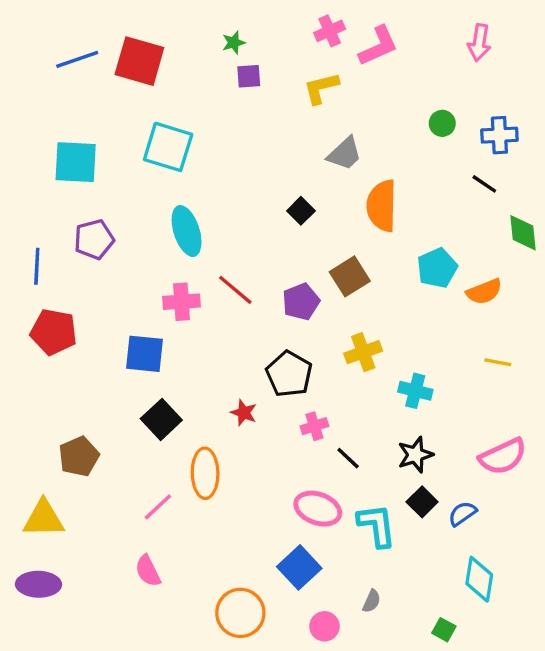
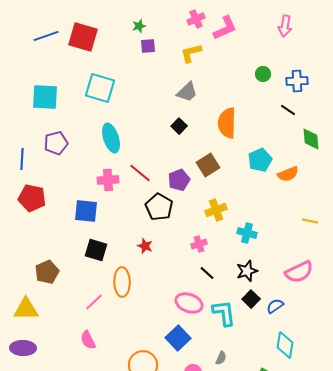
gray trapezoid: (345, 154) -> (187, 92), moved
yellow line: (498, 362) -> (310, 221), moved
black pentagon: (289, 374) -> (159, 207), moved
black square: (161, 419) -> (96, 250), turned -30
pink cross: (314, 426) -> (199, 244), moved

